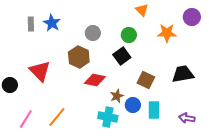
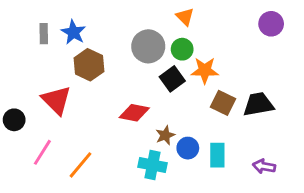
orange triangle: (142, 10) -> (185, 17), moved
gray circle: (93, 33) -> (148, 46), moved, size x1.5
orange star: (167, 33) -> (205, 70), moved
brown hexagon: (79, 57) -> (89, 65), moved
brown square: (146, 80) -> (223, 103), moved
pink line: (26, 119) -> (42, 152), moved

